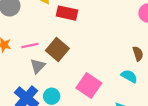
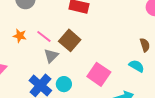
pink line: (30, 45) -> (44, 36), turned 49

